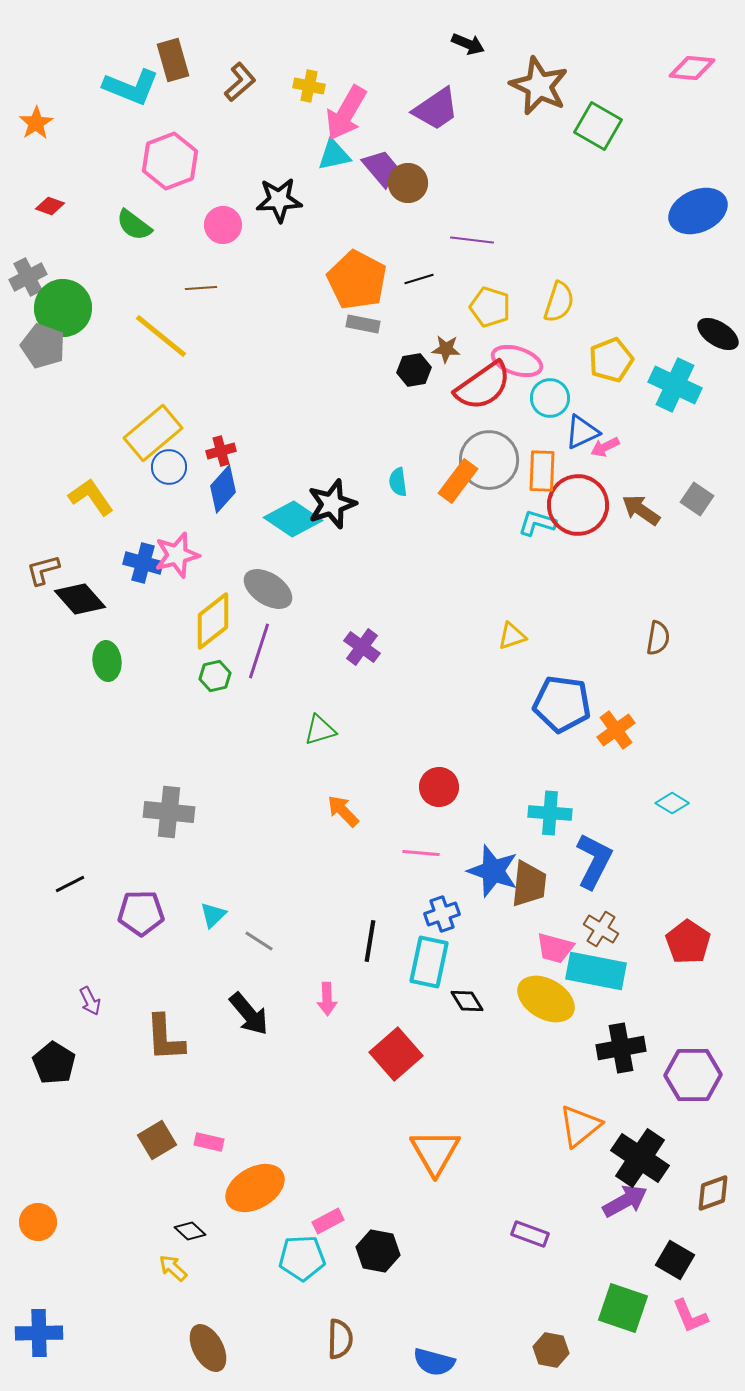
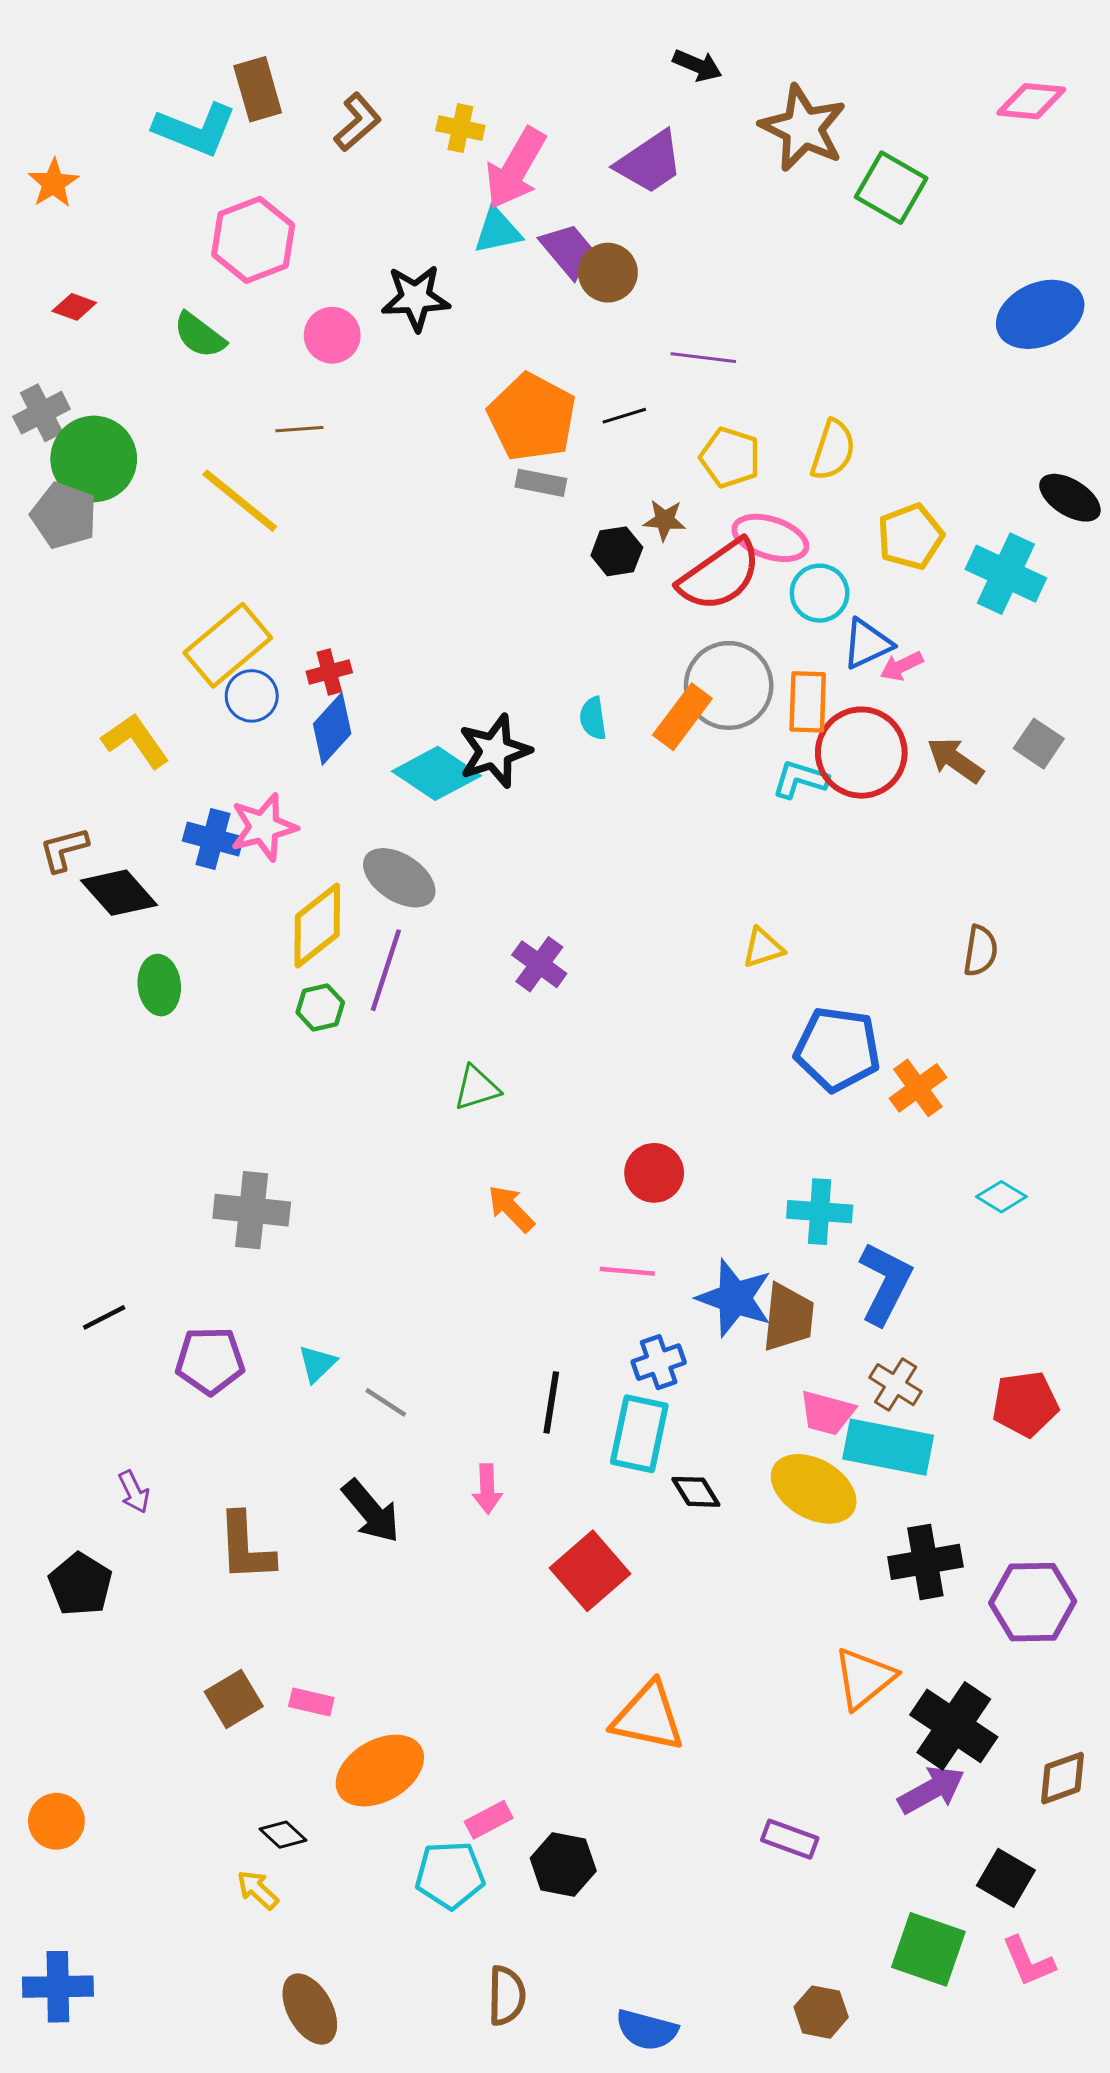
red pentagon: (688, 942) -> (1025, 1404), turned 30
orange triangle: (435, 1152) -> (648, 1717), turned -48

